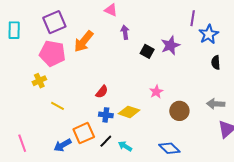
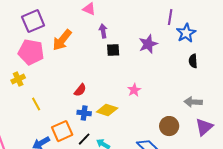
black square: (147, 51) -> (113, 50), moved, turned -32
yellow line: (57, 106) -> (36, 104), turned 32
brown circle: (179, 111) -> (169, 126), moved

